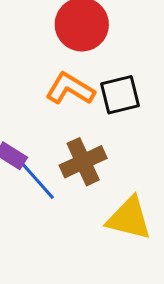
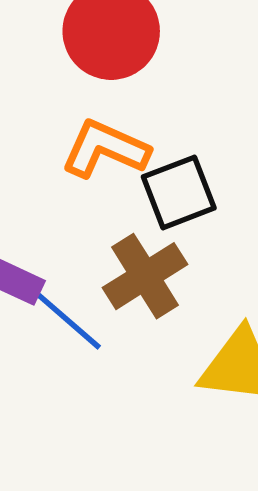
black square: (120, 95) -> (179, 192), moved

